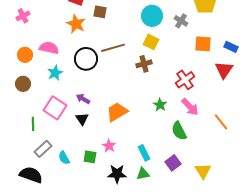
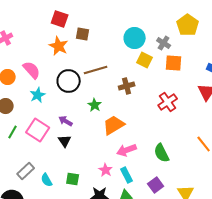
yellow square: (151, 42) -> (145, 60), moved
orange square: (203, 44) -> (174, 63), moved
pink semicircle: (49, 48) -> (32, 70), turned 36
green star: (160, 105) -> (95, 105), moved
pink arrow: (190, 107) -> (127, 150), moved, turned 114
orange trapezoid: (117, 112) -> (114, 125), moved
green line: (33, 124) -> (13, 132), moved, turned 32
pink star: (109, 146) -> (106, 170), moved

